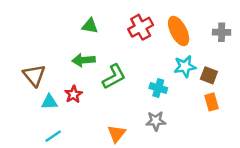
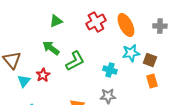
green triangle: (90, 26) -> (56, 21), turned -32
green arrow: (84, 60) -> (51, 48), turned 42
cyan triangle: (49, 102) -> (24, 81), turned -48

